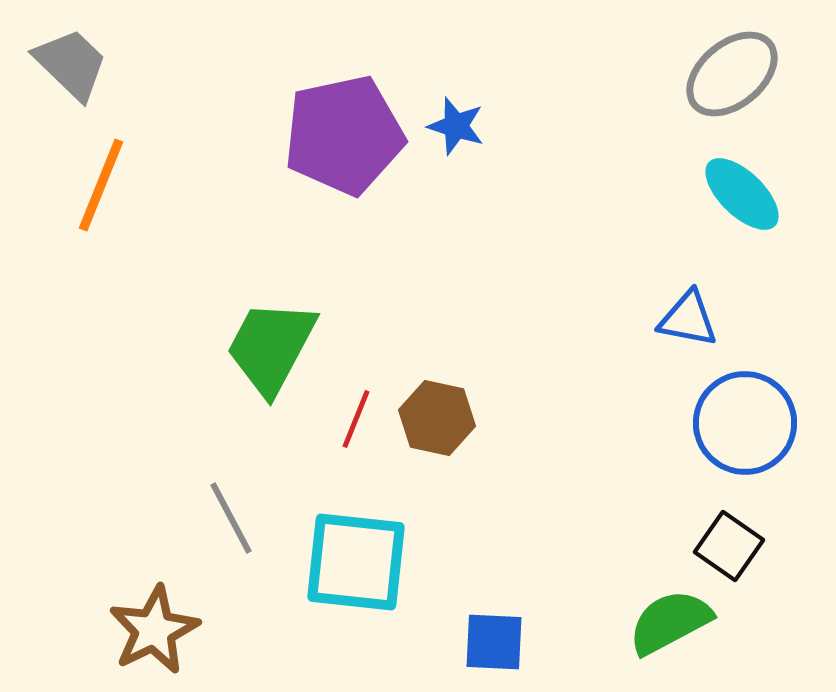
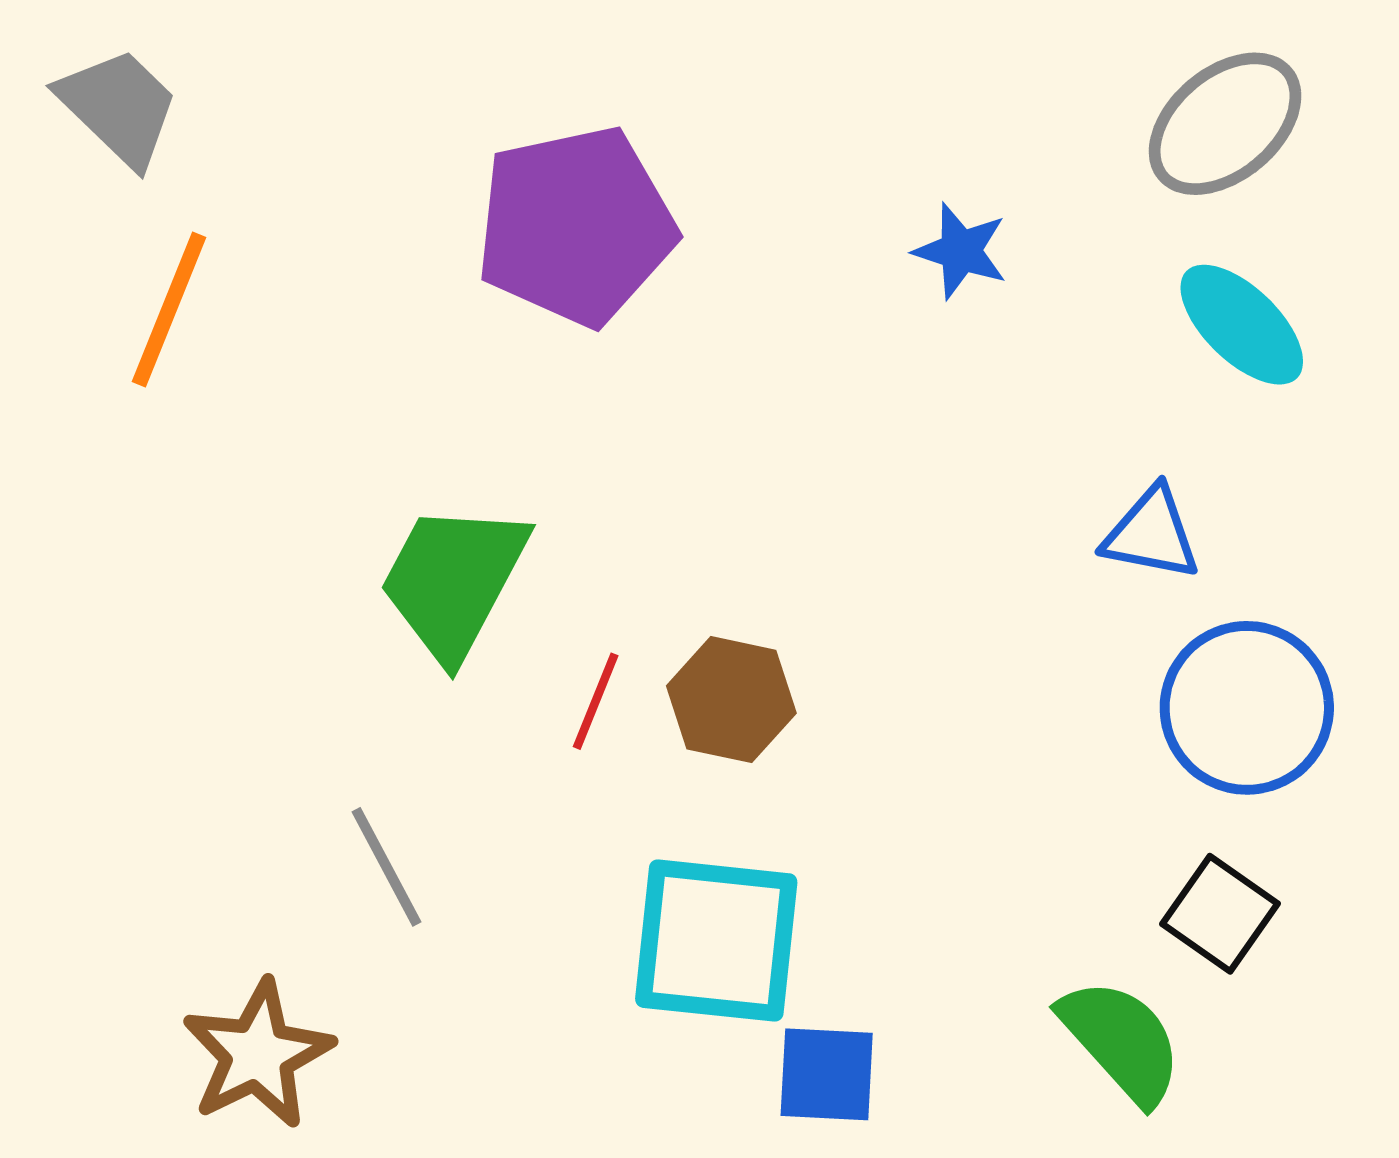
blue star: (456, 126) -> (961, 251), moved
cyan square: (356, 562) -> (716, 941), moved
green semicircle: (670, 622) -> (1121, 1041), turned 76

